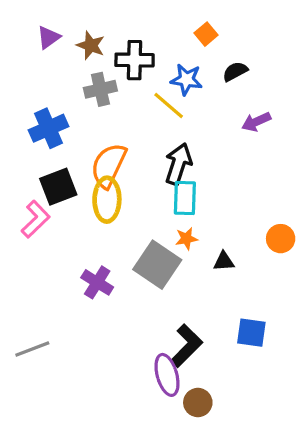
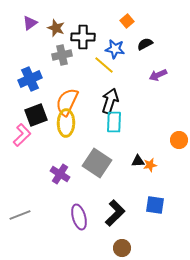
orange star: (186, 239) -> (150, 165), moved
orange circle: (281, 239) -> (179, 140), moved
purple ellipse: (167, 375) -> (79, 217), moved

